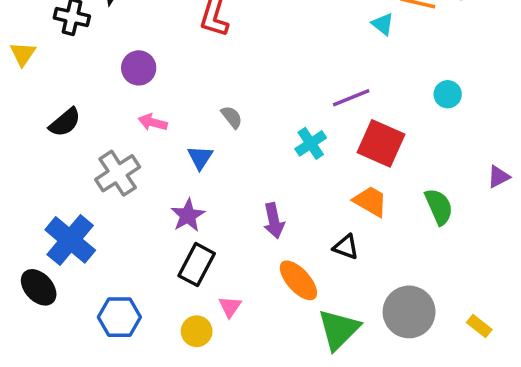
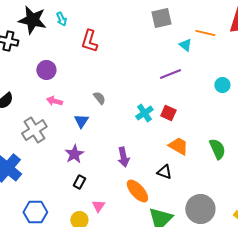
purple line: (351, 98) -> (170, 74), moved
red square: (381, 143) -> (168, 113), moved, size x0.6
black rectangle: (197, 265) -> (79, 182), size x0.6

